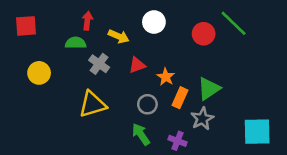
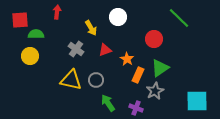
red arrow: (87, 21) -> (57, 12), moved
red circle: (204, 34) -> (154, 39), moved
yellow arrow: (119, 36) -> (91, 28), turned 35
green semicircle: (76, 43) -> (36, 34), moved
yellow triangle: (93, 104) -> (71, 80), turned 30
gray circle: (147, 104) -> (96, 80), moved

